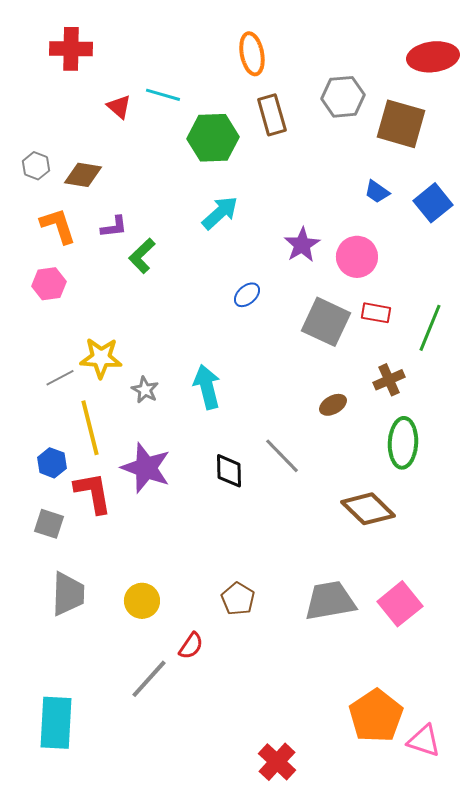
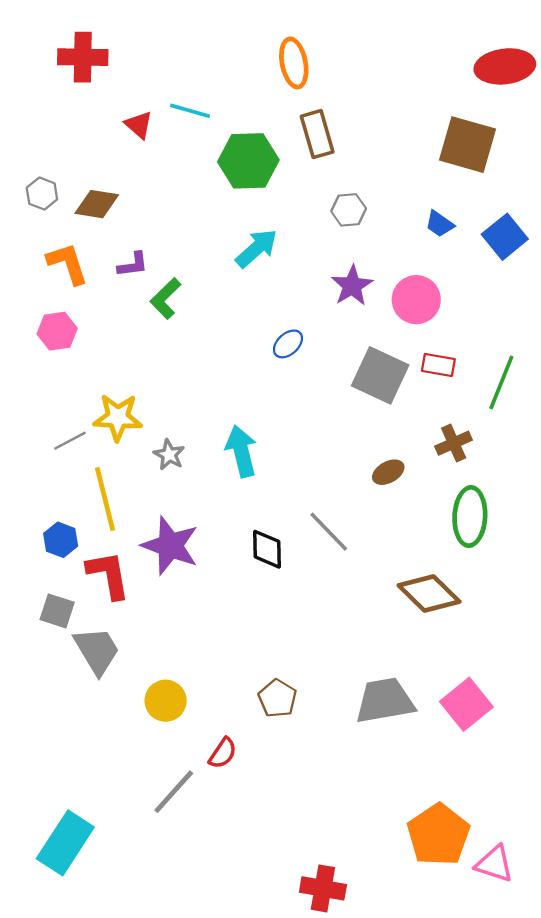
gray hexagon: (343, 97) -> (349, 210), moved, size x0.7
gray trapezoid: (68, 594) -> (97, 651), moved, turned -33
cyan rectangle: (56, 723) -> (65, 843), turned 30
red cross: (277, 762) -> (323, 888), turned -33

